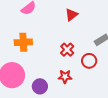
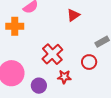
orange cross: (23, 42) -> (15, 26), moved
red cross: (67, 50) -> (52, 54), moved, size x1.5

